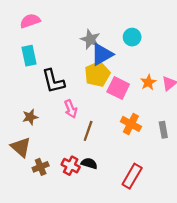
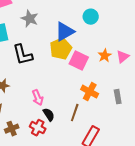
gray star: (90, 39) -> (30, 19), moved
pink arrow: (71, 109) -> (38, 98), moved
brown line: (88, 131) -> (75, 113), moved
black semicircle: (89, 163) -> (49, 115), moved, turned 40

